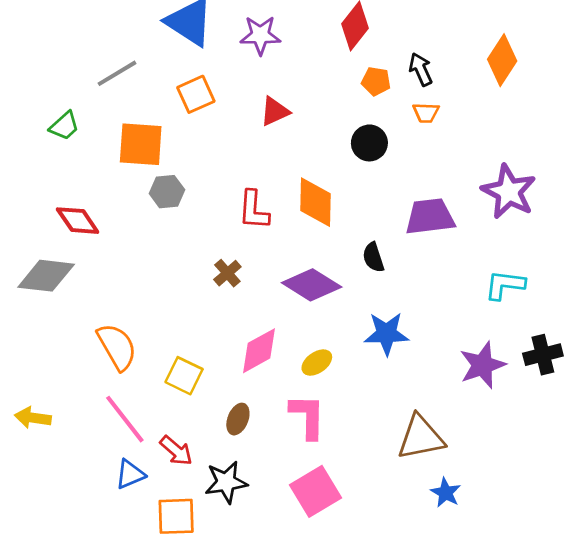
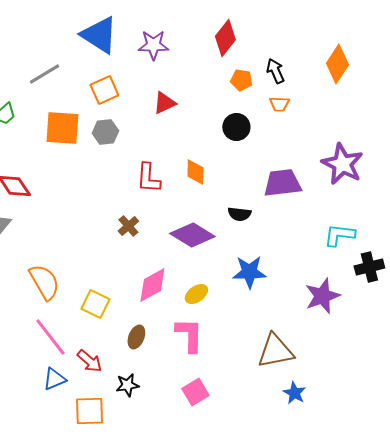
gray hexagon: (167, 192) -> (105, 132), moved
orange diamond: (315, 202) -> (195, 172), size x0.7
black semicircle: (373, 257) -> (239, 214), turned -65
black cross: (543, 355) -> (369, 267), moved
black star: (226, 482) -> (127, 385), size x0.7
pink square: (315, 491) -> (195, 392), size x0.7

